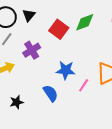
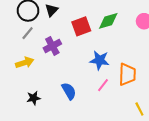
red square: (59, 29) -> (81, 26), turned 30
blue star: (66, 70) -> (100, 60), moved

